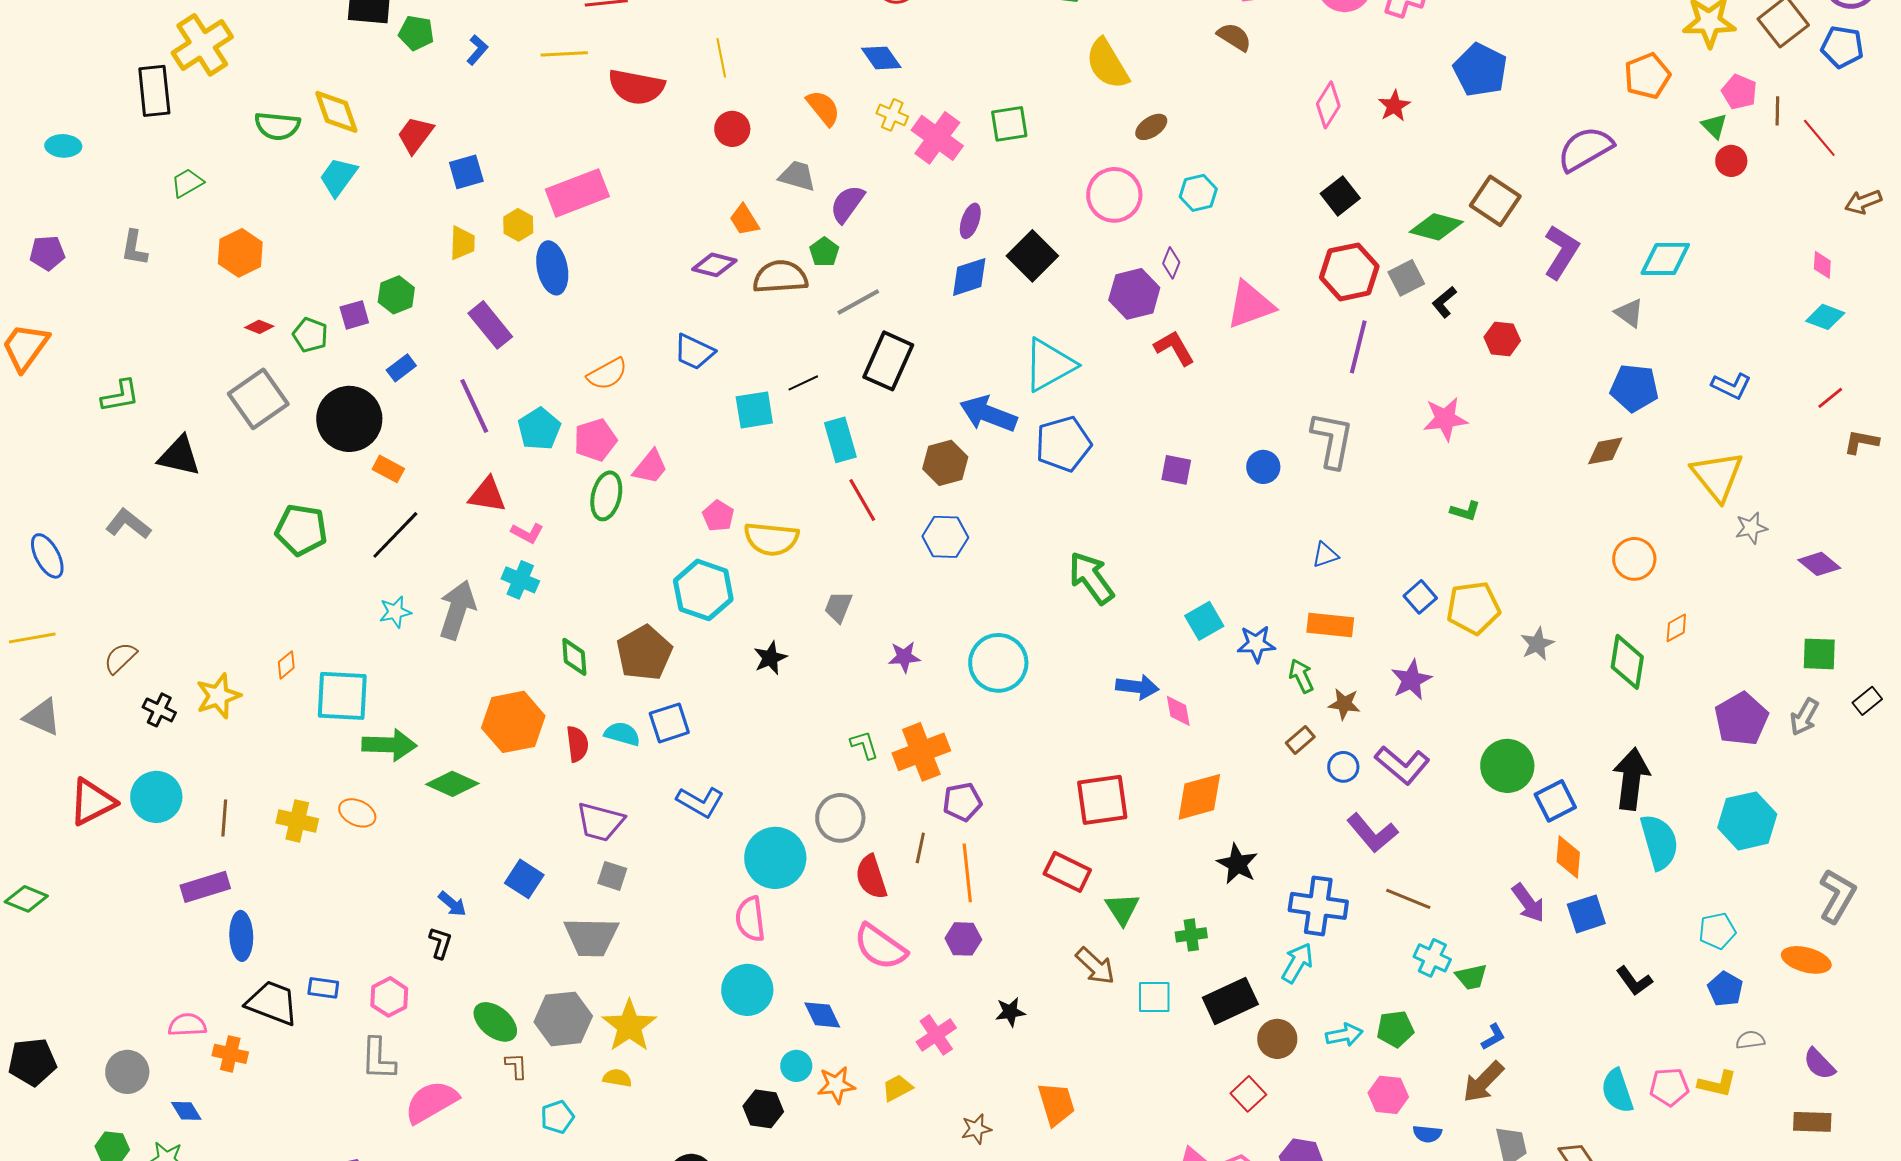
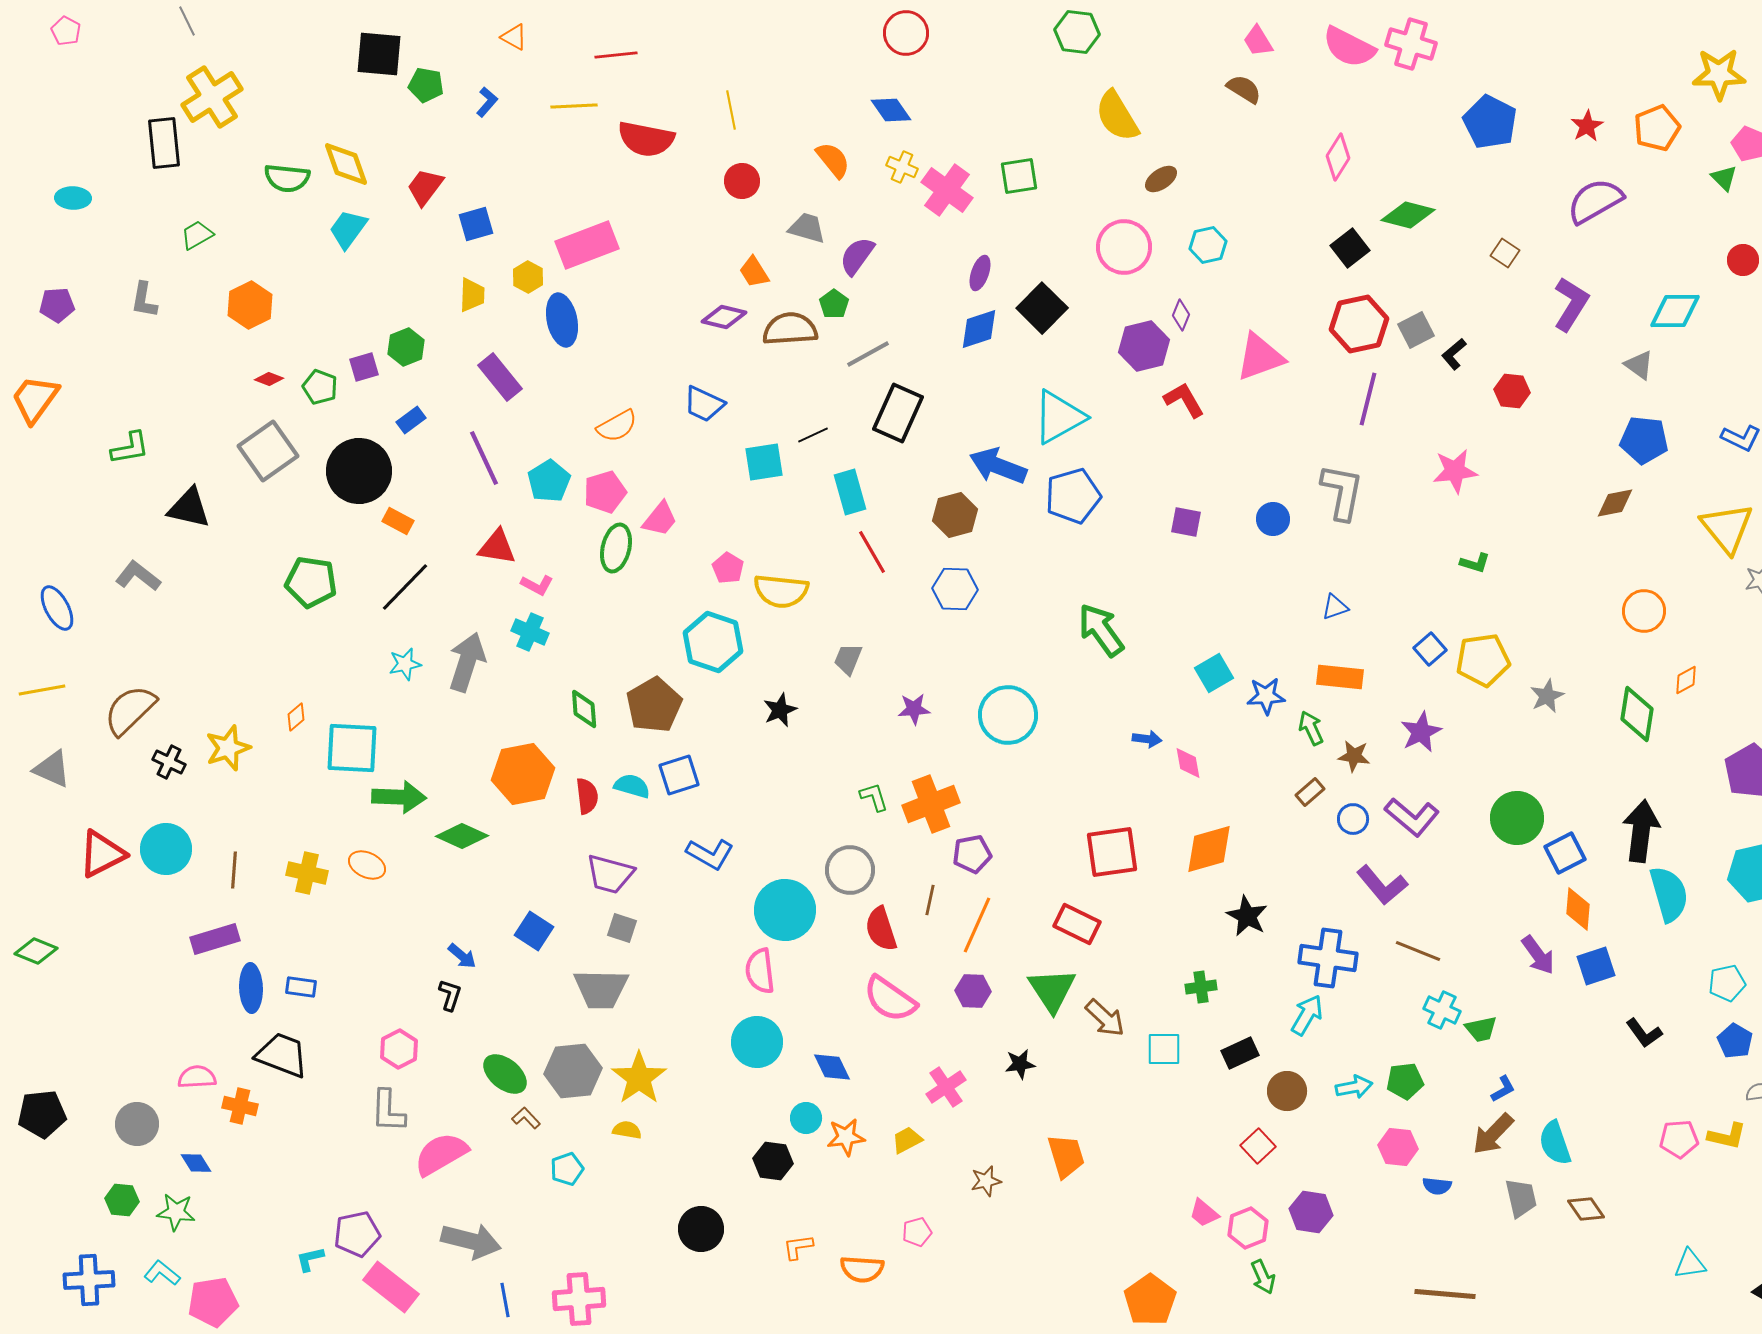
red star: (1394, 106) -> (1587, 126), moved
red circle: (1731, 161) -> (1743, 260), moved
brown square: (1495, 201) -> (1505, 253), size x0.6
green diamond: (1436, 227) -> (1408, 215), moved
brown semicircle: (120, 658) -> (130, 710), size x1.6
blue arrow: (1137, 687) -> (1147, 739), size x0.7
orange line: (967, 873) -> (977, 925), turned 30
green triangle: (1122, 909) -> (1052, 990), moved, size x1.4
blue rectangle: (323, 988) -> (301, 987), moved
black rectangle: (1230, 1001) -> (1240, 1053), size x0.7
brown L-shape: (516, 1066) -> (526, 1118), turned -40
cyan semicircle: (1617, 1091) -> (1555, 1143), moved

